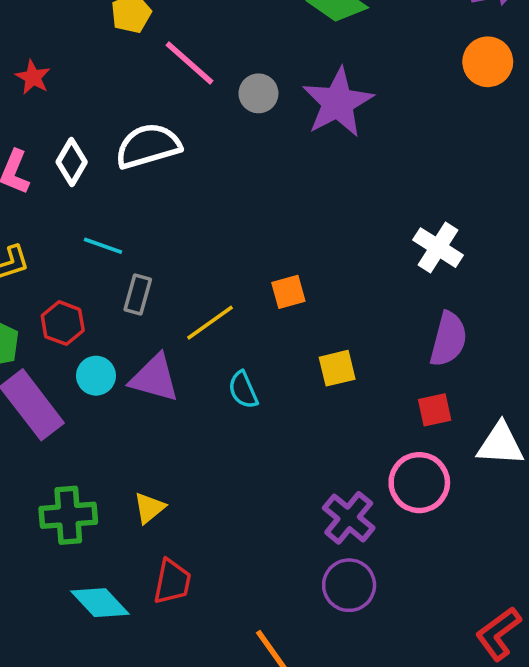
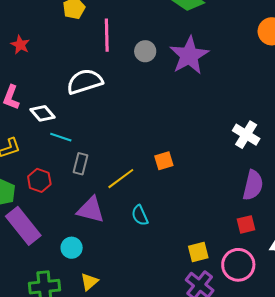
pink line: (190, 63) -> (107, 35), turned 48
white diamond: (72, 162) -> (43, 113), moved, turned -70
yellow square: (337, 368) -> (198, 252), moved
cyan circle: (96, 376) -> (72, 248), moved

